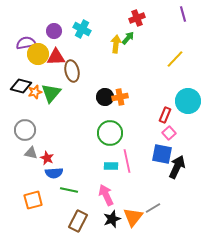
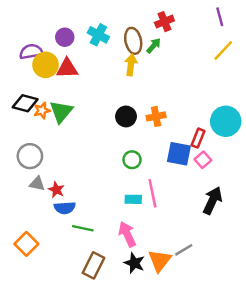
yellow arrow: (116, 44) -> (131, 65), moved
yellow line: (175, 59) -> (223, 50), moved
brown ellipse: (72, 71) -> (133, 41), moved
orange cross: (120, 97) -> (156, 116), moved
green circle: (110, 133) -> (132, 160), size x0.6
blue square: (162, 154) -> (179, 154), moved
orange square: (33, 200) -> (26, 244), moved, turned -30
black star: (112, 219) -> (134, 263), turned -30

